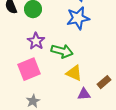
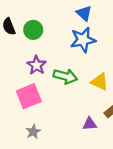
yellow triangle: (74, 73) -> (100, 82), moved

